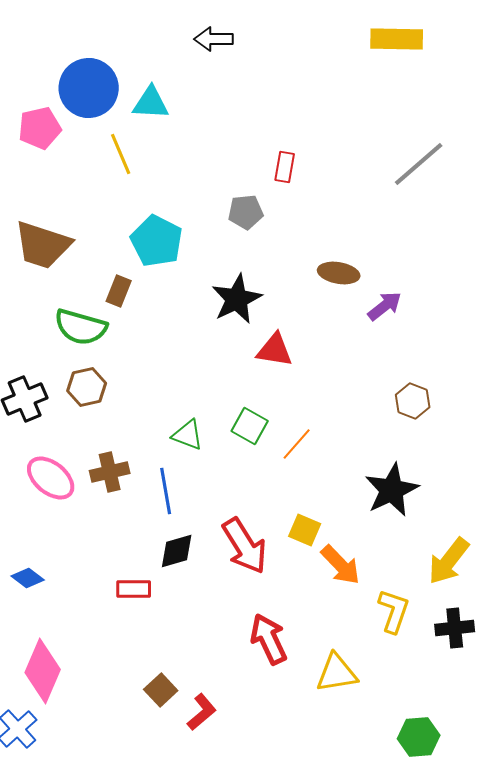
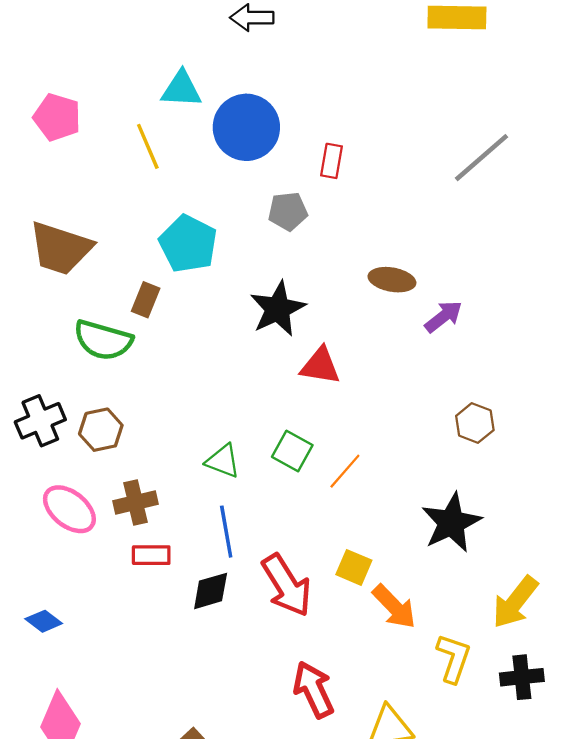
blue circle: (89, 88) -> (246, 127), moved
pink pentagon: (40, 128) -> (57, 117), turned 30
brown hexagon: (87, 387) -> (101, 430), moved
blue line: (166, 491) -> (226, 532), moved
red rectangle: (134, 589) -> (151, 555), moved

